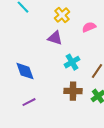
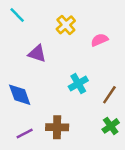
purple triangle: (55, 38) -> (37, 54), moved
brown cross: (73, 91) -> (57, 127), moved

